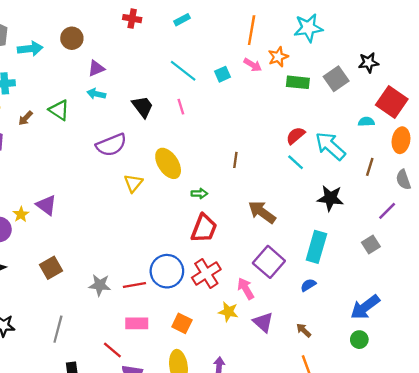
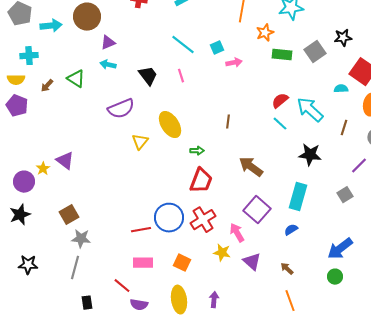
brown circle: (72, 38) -> (87, 17), size x1.4
pink arrow: (253, 65) -> (234, 63), moved, turned -42
gray star: (100, 285) -> (81, 239), moved

